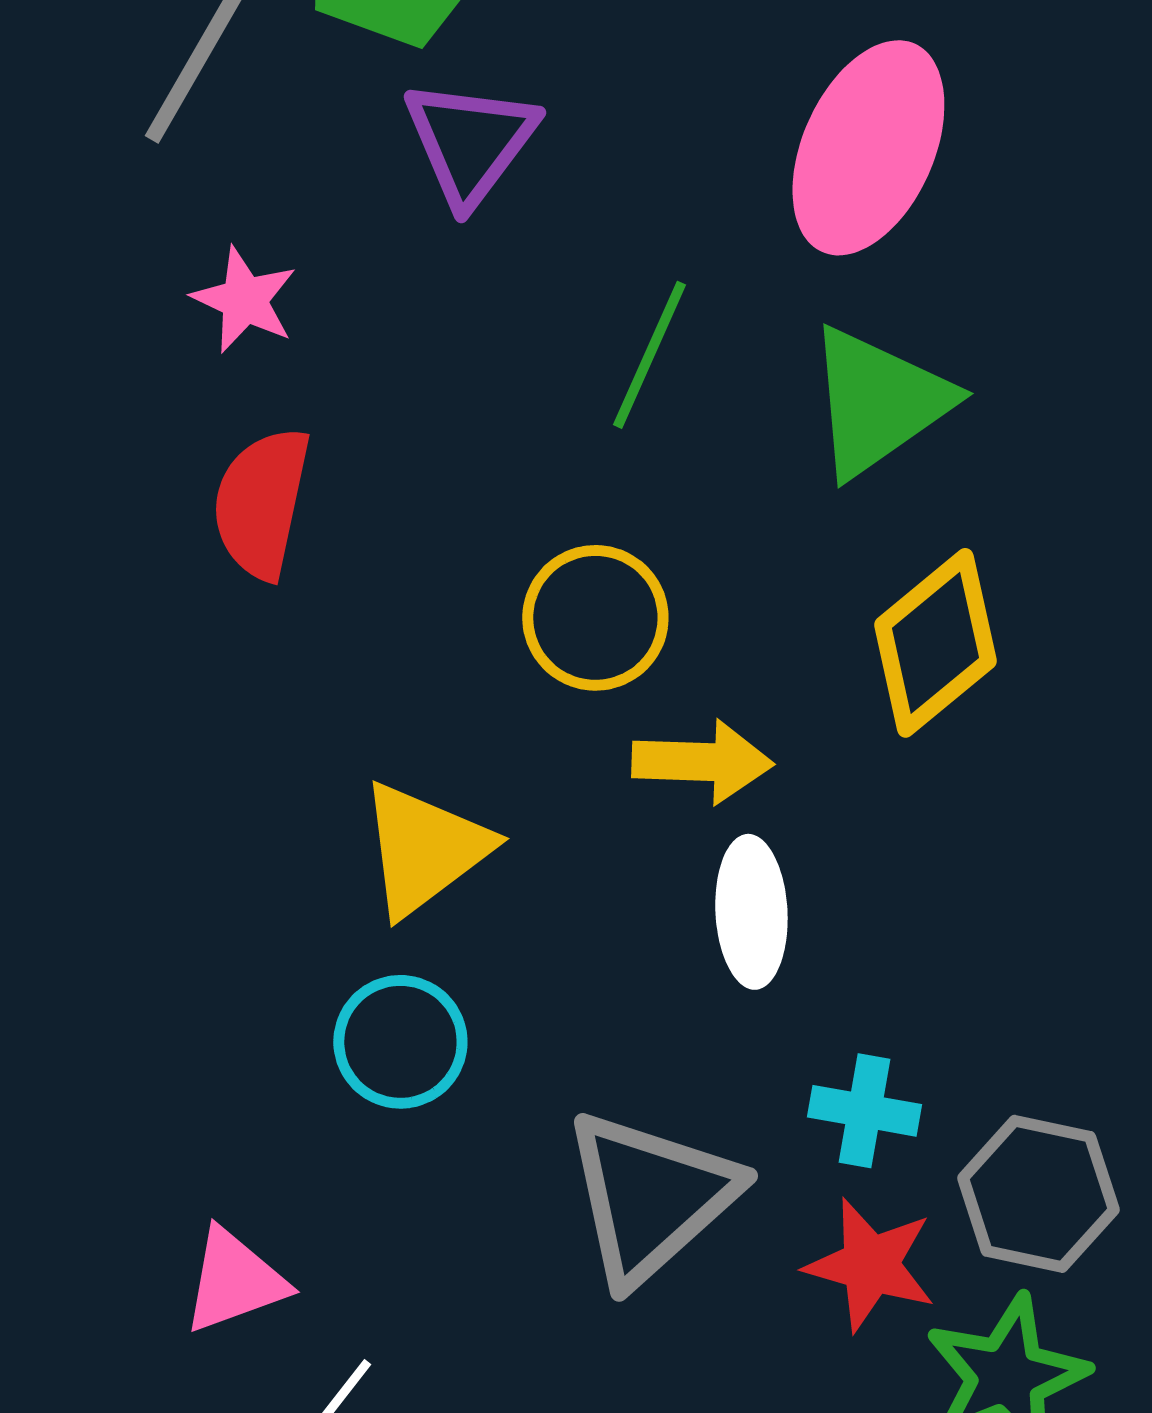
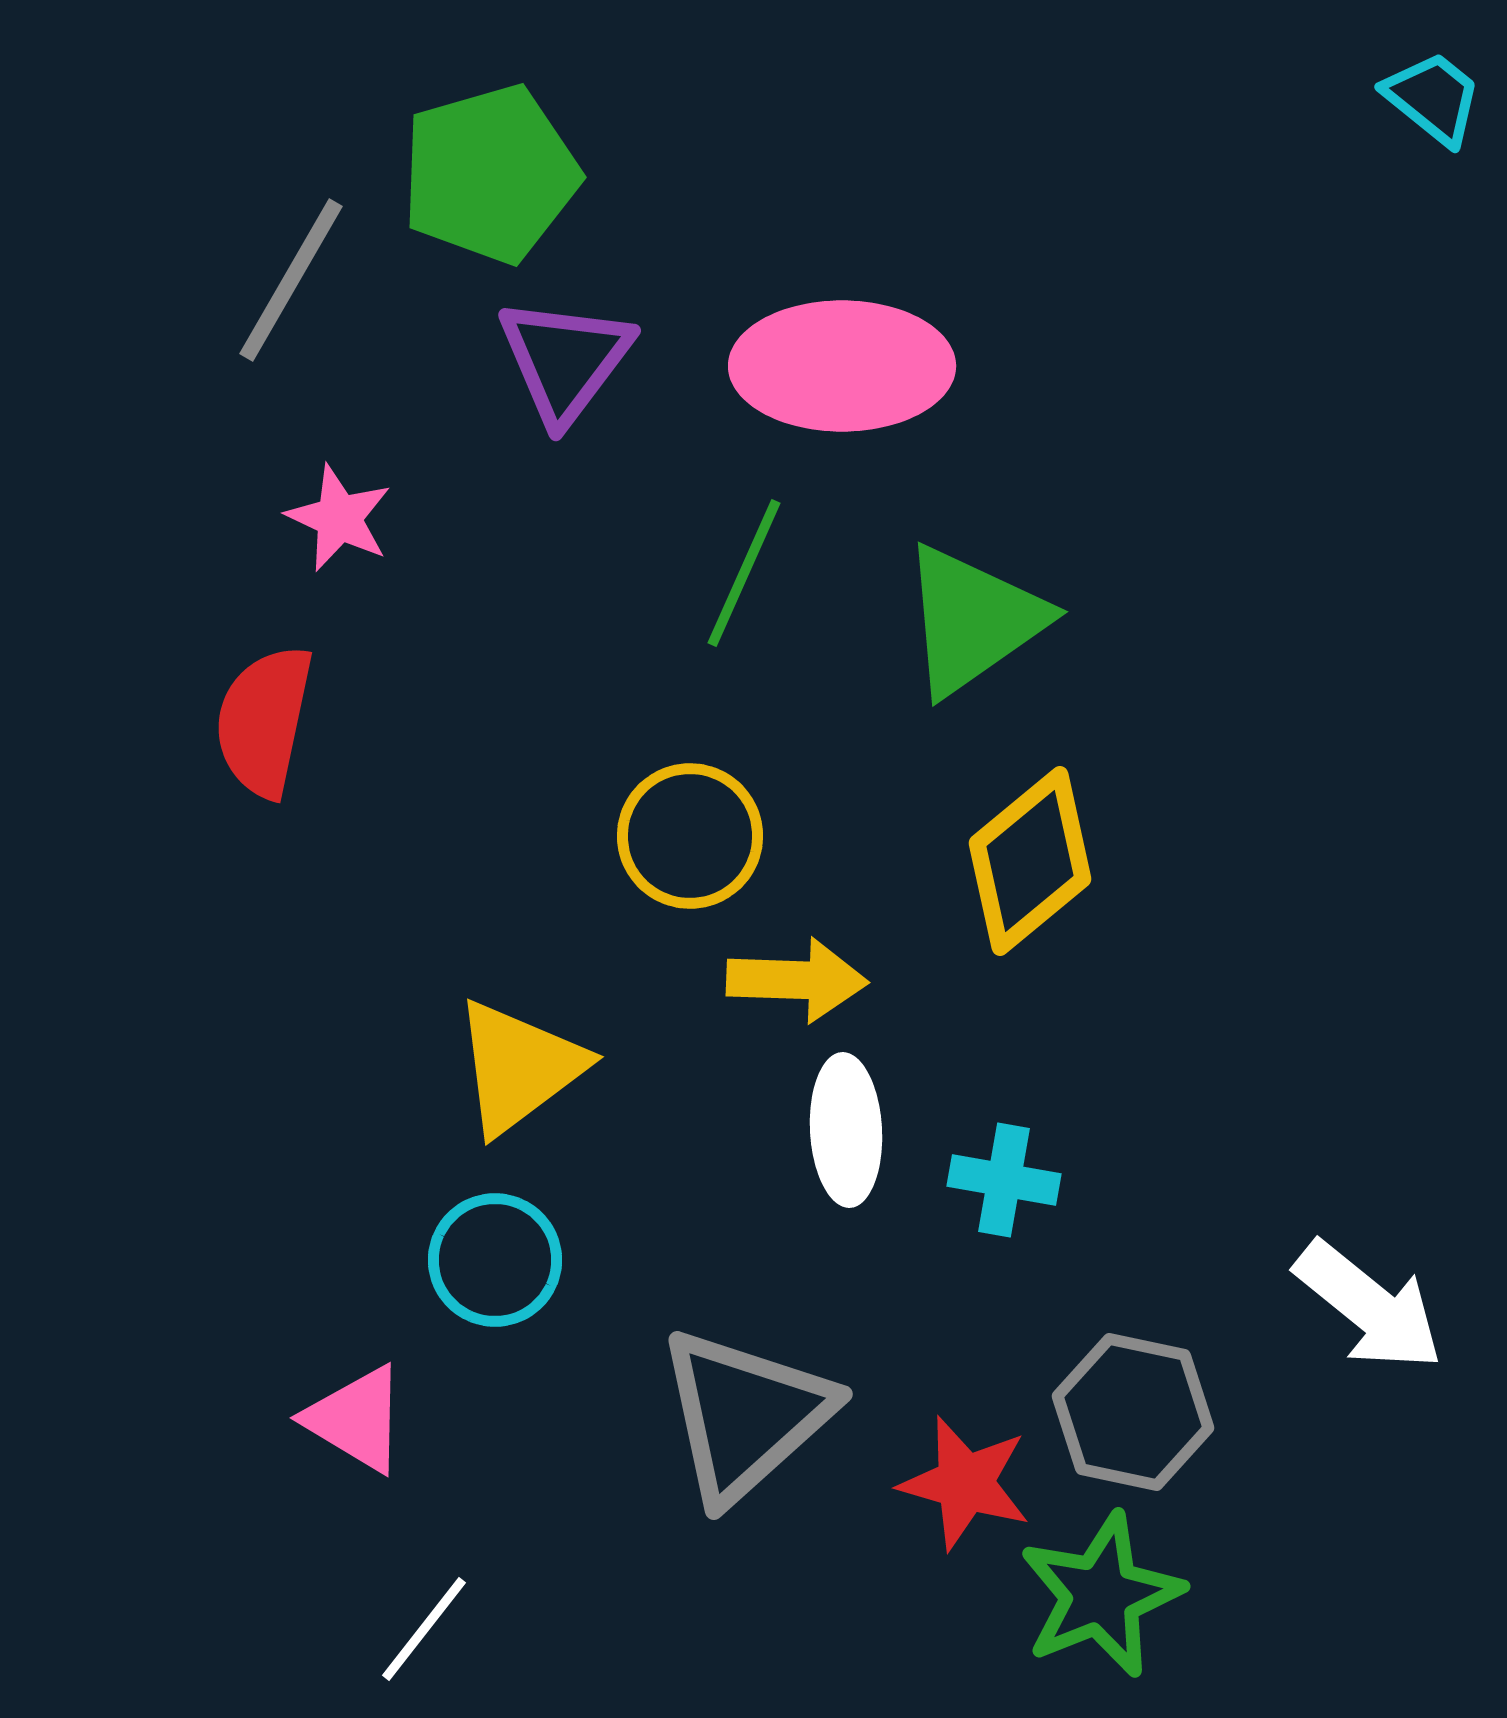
pink ellipse: (868, 148) -> (842, 366), moved, turned 66
red semicircle: (261, 503) -> (264, 721), moved
cyan cross: (864, 1111) -> (1004, 1180), moved
pink triangle: (234, 1281) -> (356, 1419), moved, turned 51

